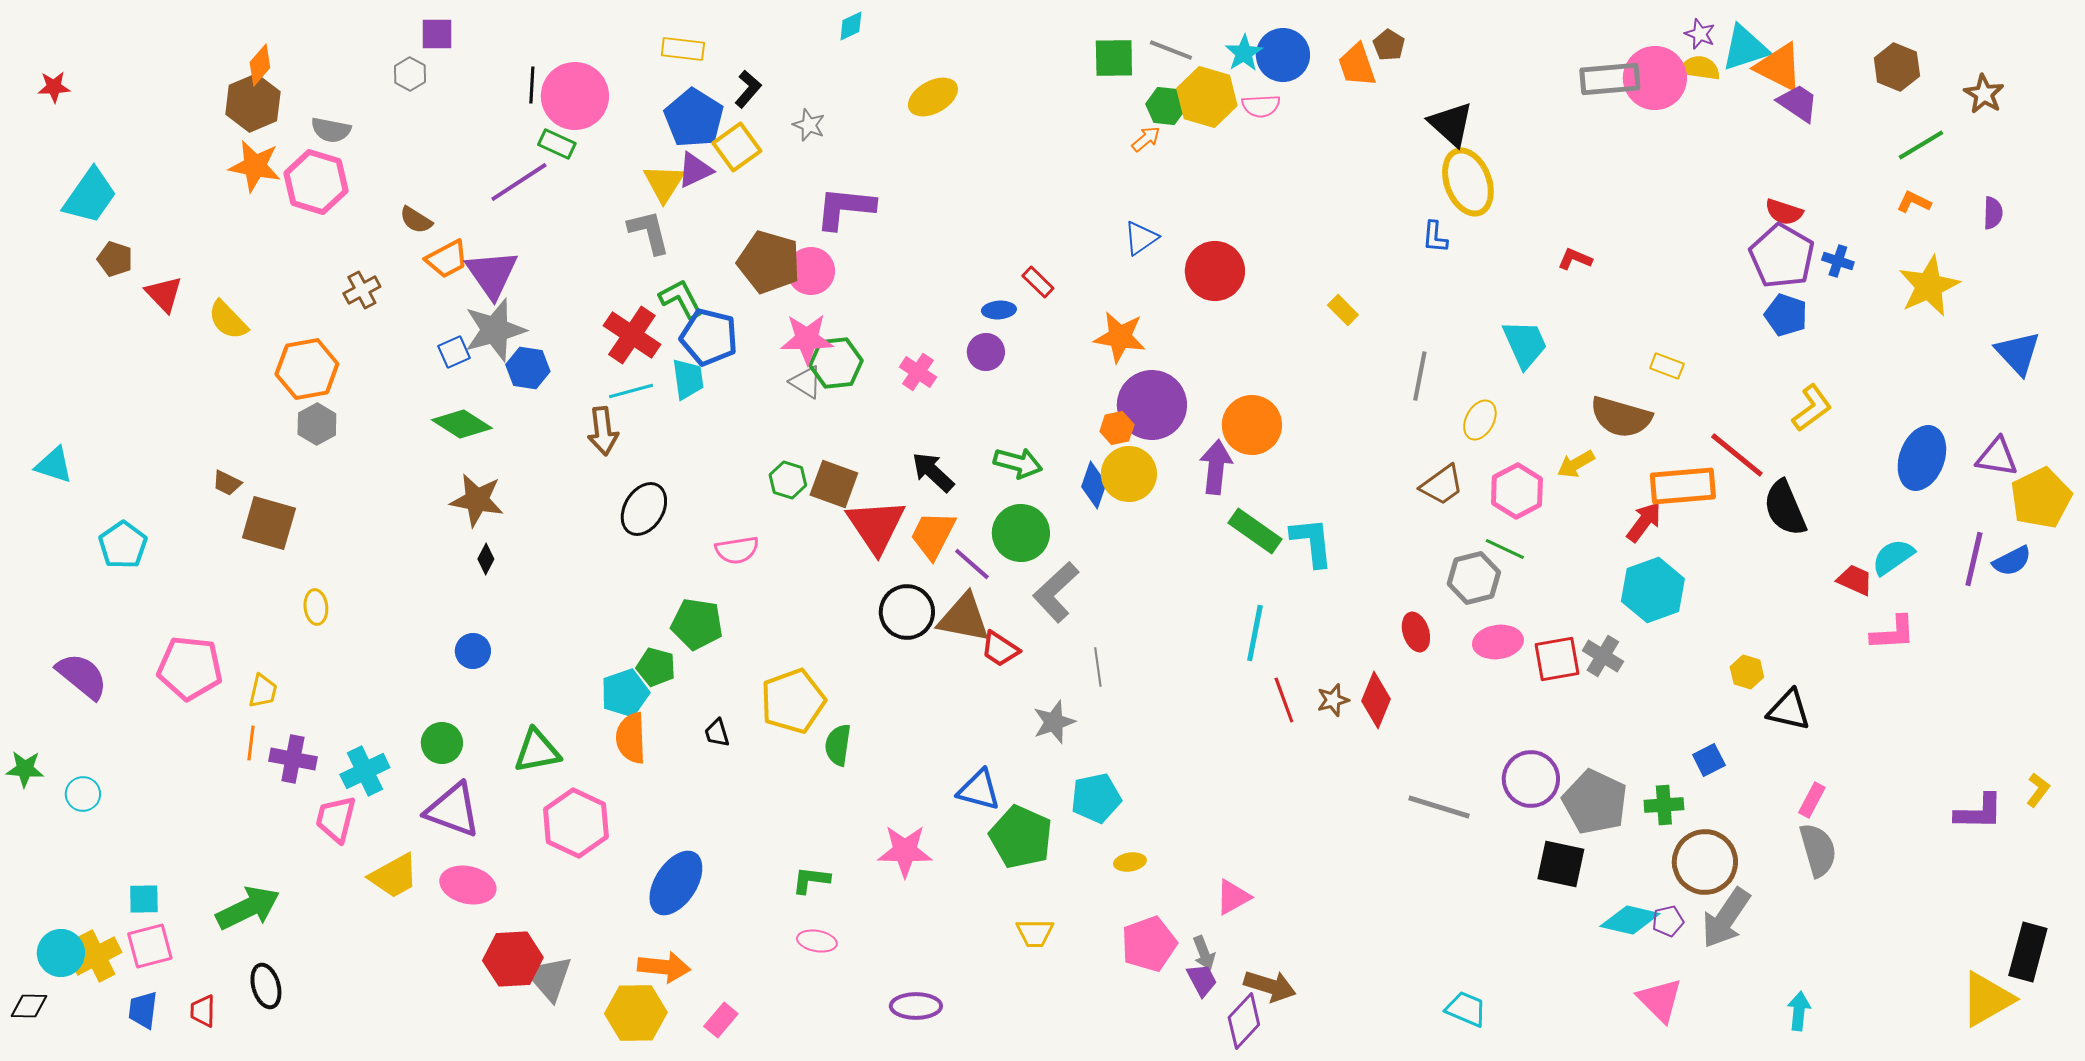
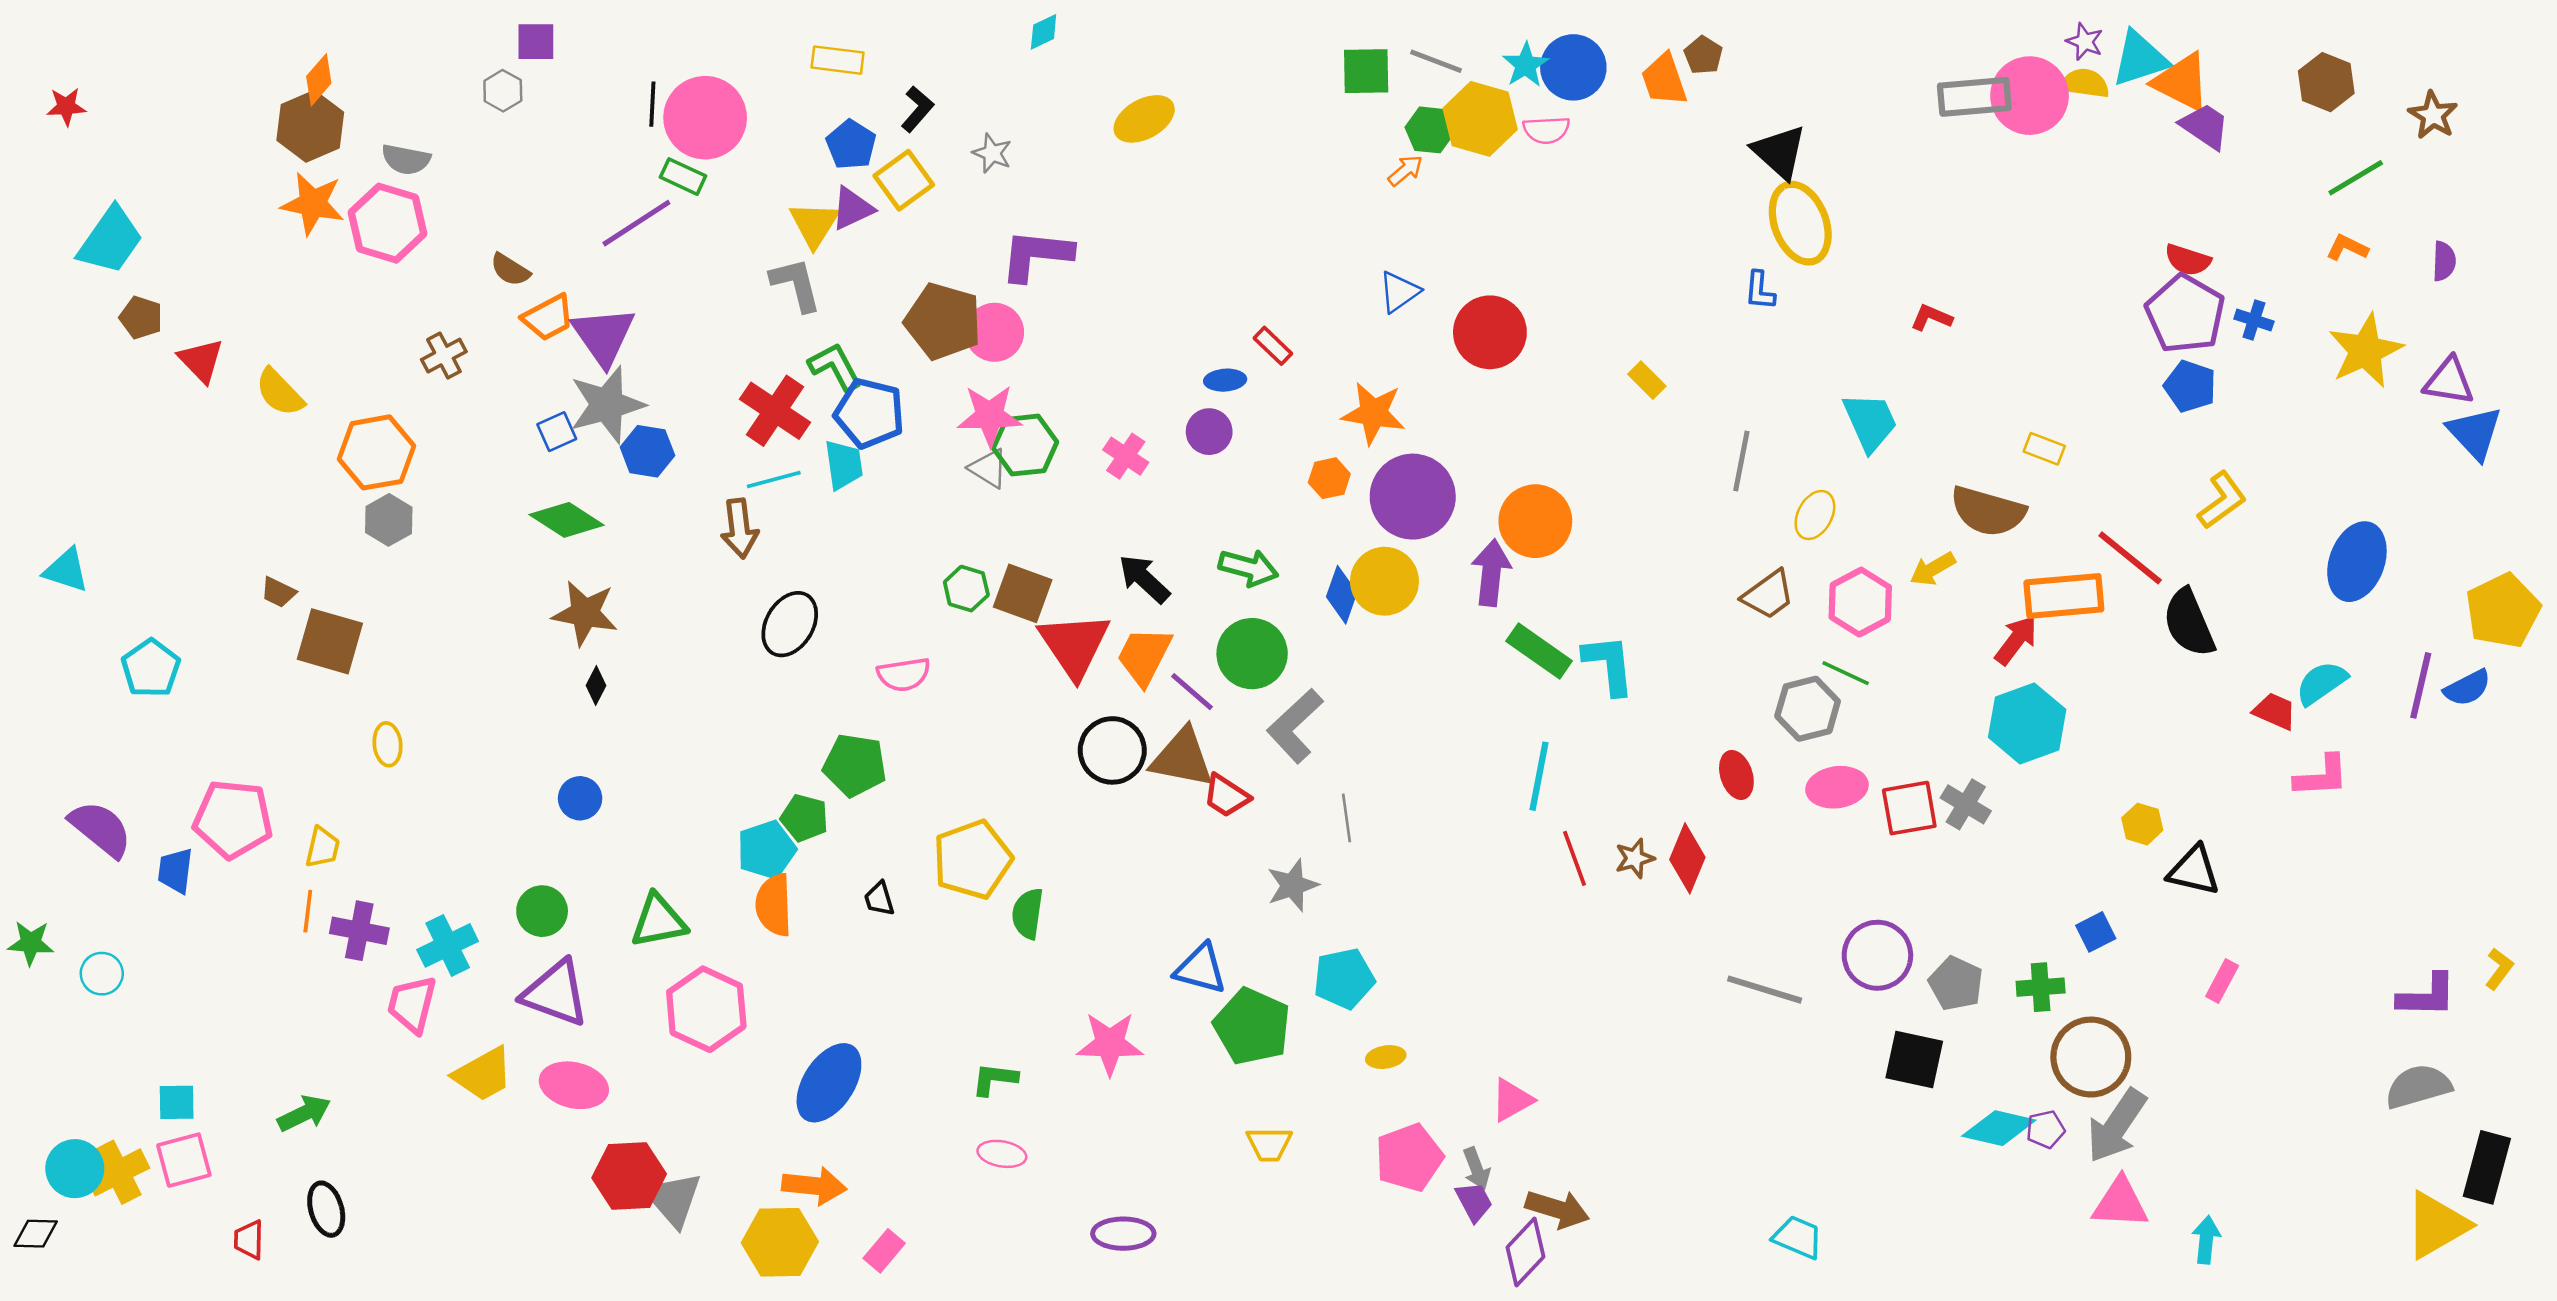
blue pentagon: (694, 118) -> (851, 145), size x0.7
orange hexagon: (1117, 428) -> (1329, 478), moved
purple triangle: (1997, 457) -> (2449, 381), moved
gray pentagon: (1595, 802) -> (1956, 983), size x0.7
gray semicircle: (1818, 850) -> (2418, 1086), moved, turned -90
green arrow: (248, 908) -> (304, 1113), size x0.7
pink triangle: (1660, 1000) -> (2120, 1203), moved, turned -42
blue trapezoid: (143, 1010) -> (175, 871), moved

